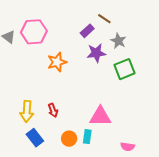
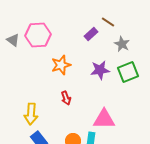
purple star: (96, 53) -> (100, 70), moved
red arrow: (53, 110) -> (66, 98), moved

